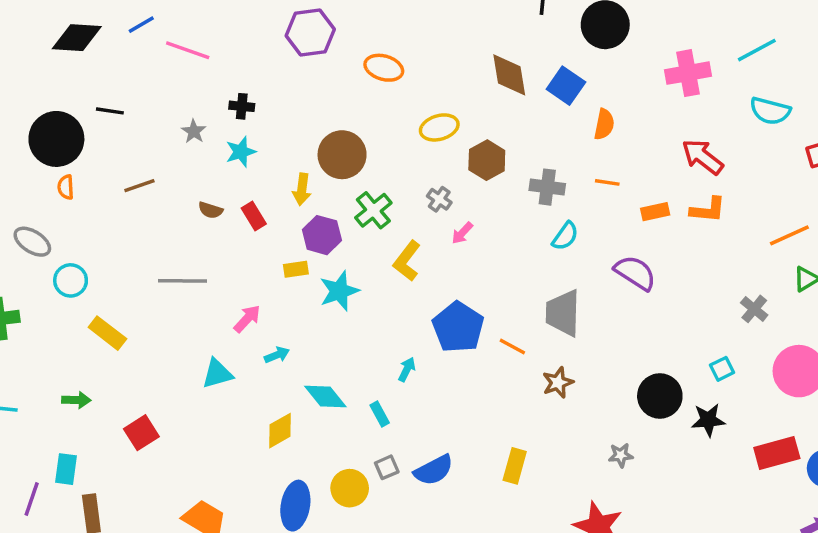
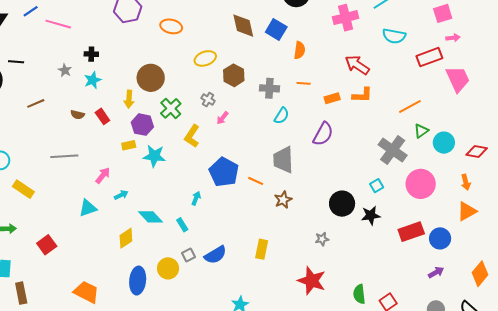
purple semicircle: (635, 273) -> (323, 134), turned 90
cyan star: (339, 291) -> (154, 156), turned 30
gray cross: (754, 309) -> (393, 150), size x1.8

